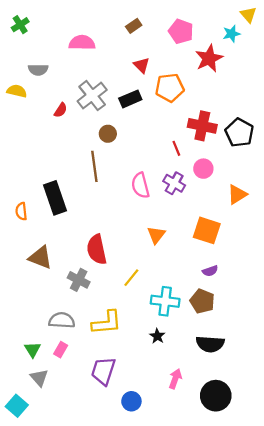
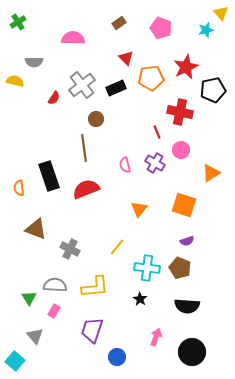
red star: (209, 58) -> (186, 67), moved
black pentagon: (239, 133) -> (213, 90), moved, turned 30
pink semicircle: (140, 185) -> (125, 165), size x0.7
red semicircle: (97, 250) -> (86, 189), moved, turned 80
green triangle: (33, 350) -> (29, 298), moved

